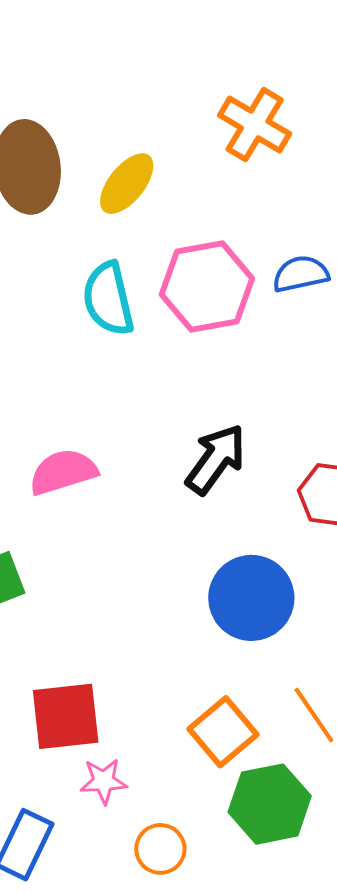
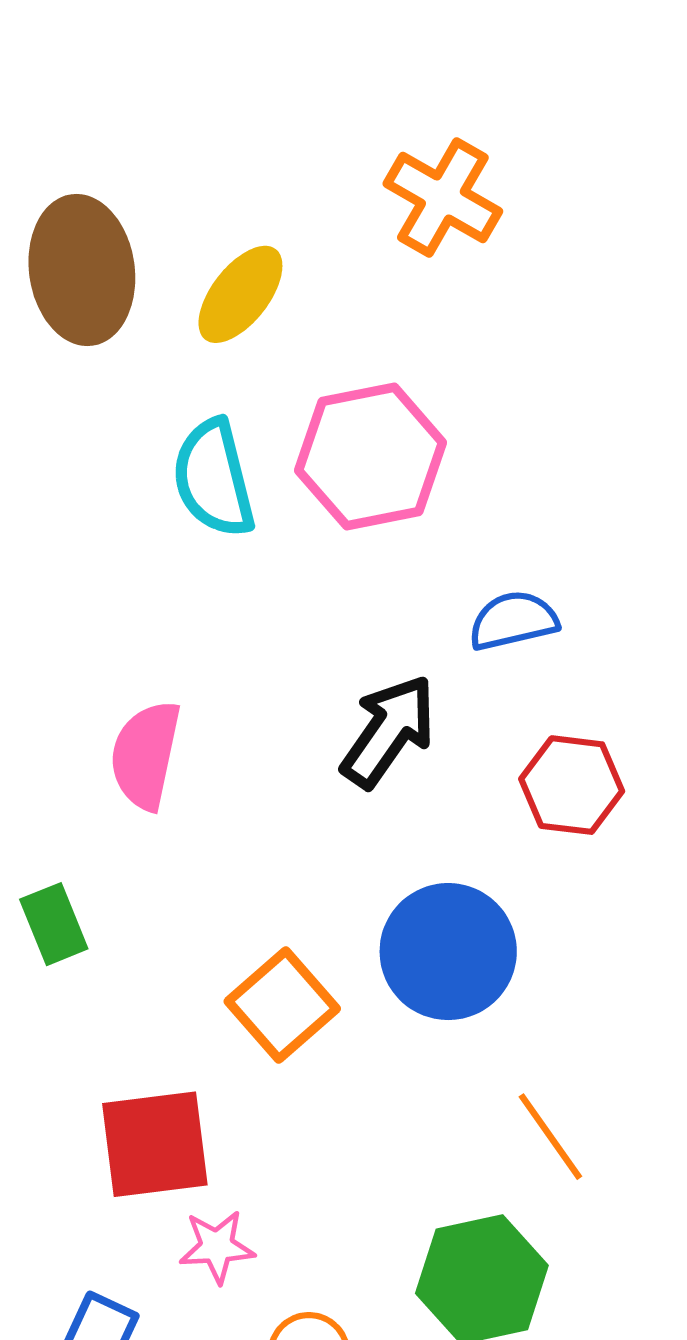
blue semicircle: (301, 274) -> (513, 621), moved
pink semicircle: (63, 472) -> (145, 755), turned -60
orange square: (223, 732) -> (282, 1005), moved

